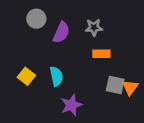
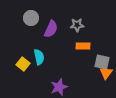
cyan semicircle: (56, 76) -> (39, 57), moved
gray square: (115, 85) -> (102, 62), moved

